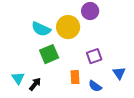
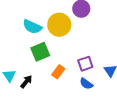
purple square: (94, 56) -> (85, 64), moved
orange rectangle: (75, 77) -> (58, 72), moved, turned 40

